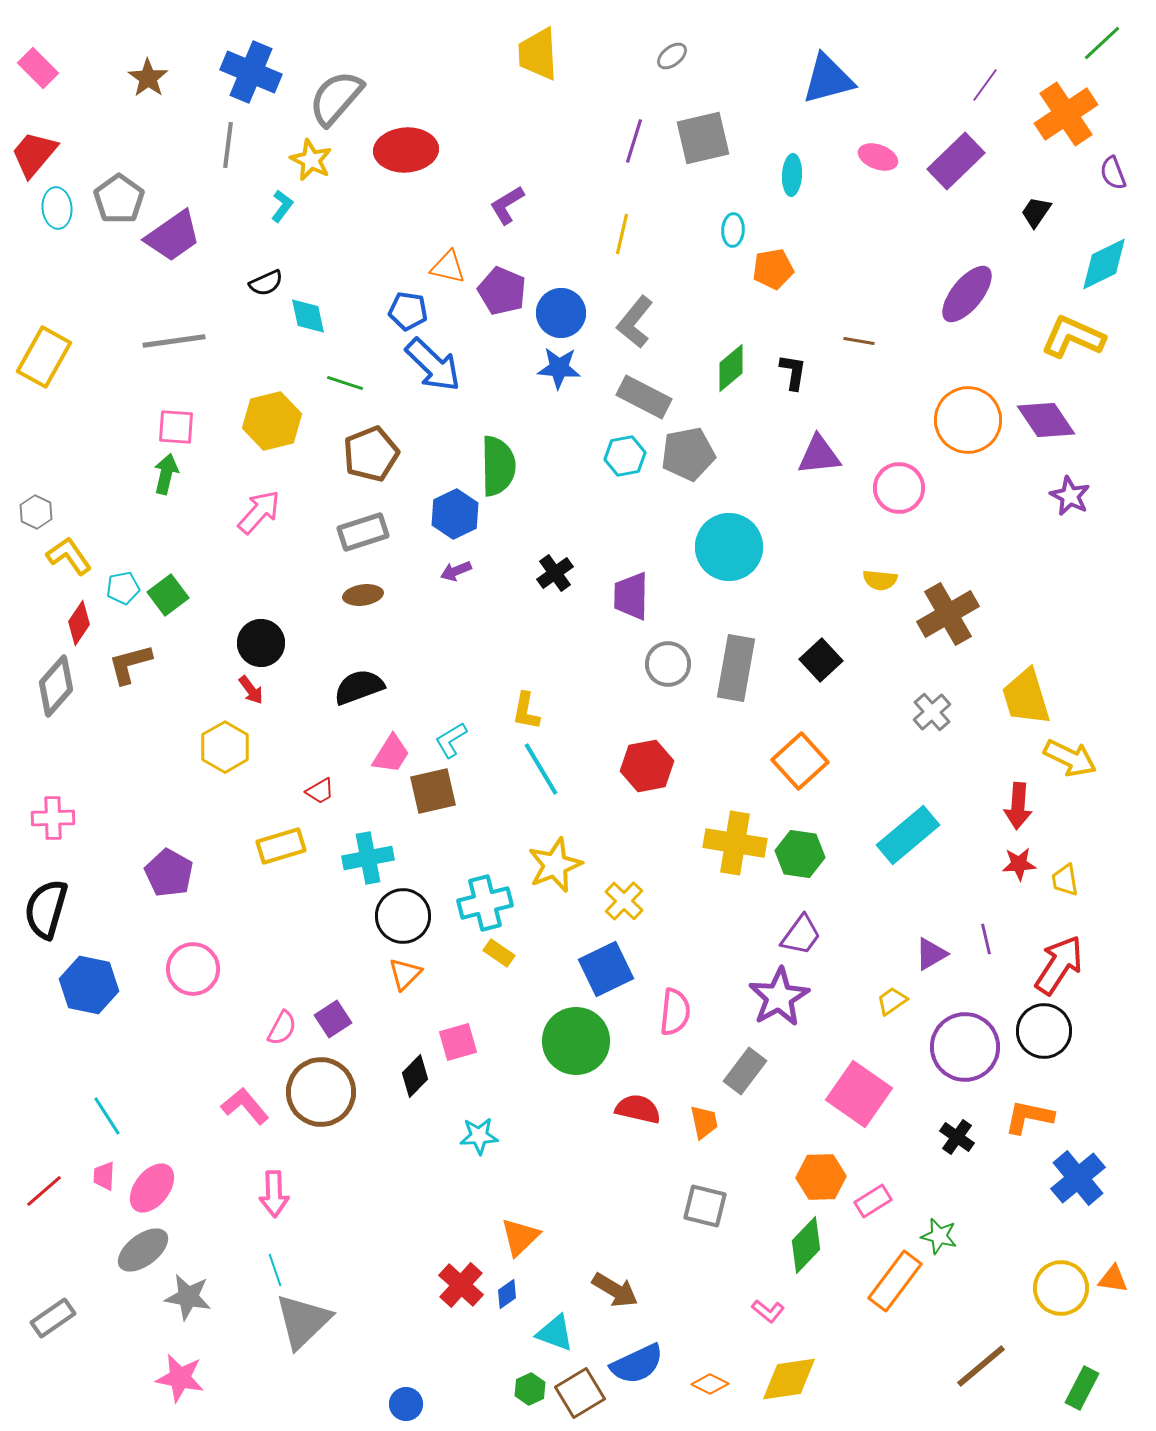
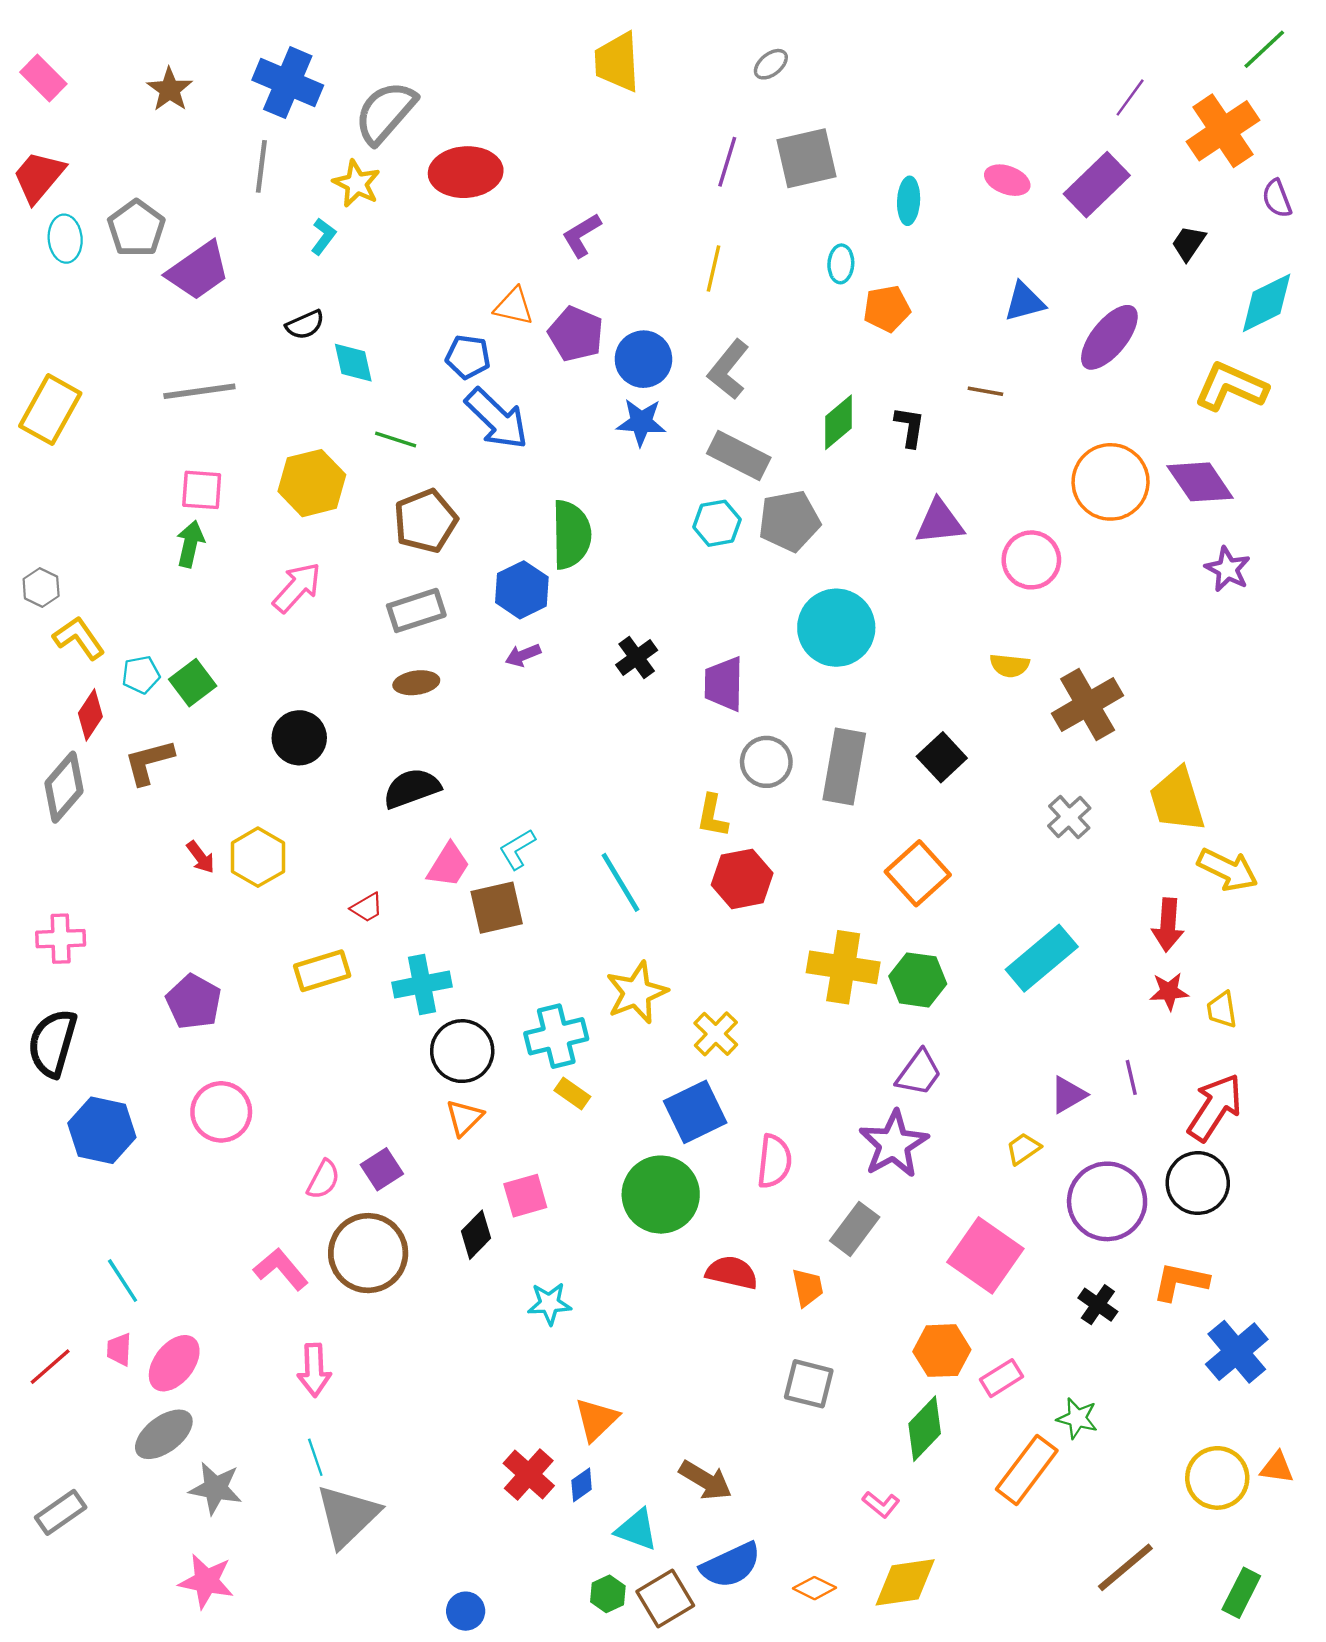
blue triangle: (828, 79) -> (1024, 302), moved, size x0.7
red arrow: (251, 690) -> (201, 857), moved
yellow L-shape: (526, 711) -> (712, 816), moved

